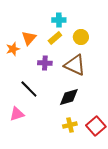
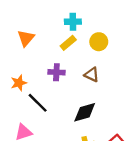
orange triangle: (29, 38) -> (26, 38), moved
orange star: (13, 49) -> (19, 83), moved
brown triangle: (75, 65) -> (92, 75), size x0.6

